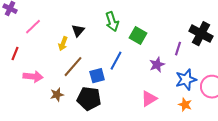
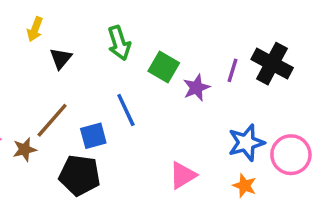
yellow arrow: (63, 44) -> (35, 29), moved
purple line: (178, 49) -> (232, 70), moved
blue line: (116, 61) -> (126, 110), turned -54
purple star: (157, 65) -> (196, 88), moved
brown star: (57, 95) -> (25, 150), moved

